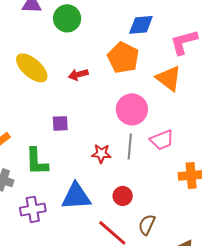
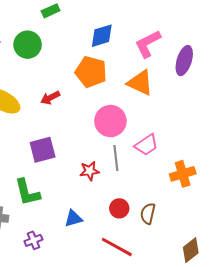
purple square: (60, 123) -> (43, 150), size x1.5
blue triangle: (76, 196) -> (73, 218), size x0.6
purple cross: (33, 209) -> (33, 240), size x0.7
brown semicircle: (147, 225) -> (148, 214), moved

